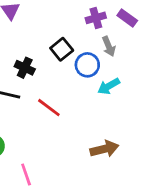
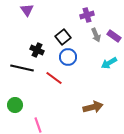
purple rectangle: (127, 18) -> (114, 36), moved
blue circle: (87, 65) -> (68, 57), moved
cyan arrow: (109, 86) -> (109, 63), moved

